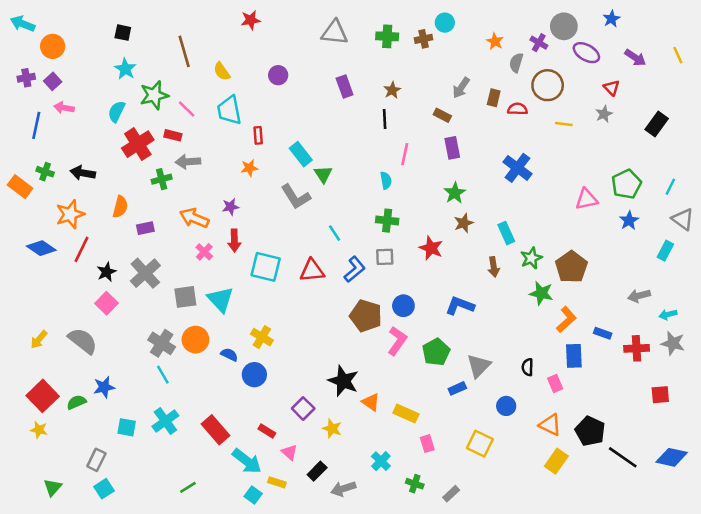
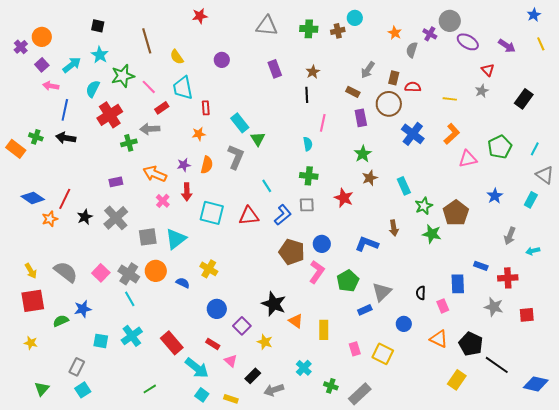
blue star: (611, 19) -> (534, 15), moved
cyan arrow: (23, 24) -> (72, 65), moved, turned 120
purple cross: (26, 78) -> (21, 47), moved, turned -32
brown circle: (548, 85) -> (389, 104), moved
blue line: (36, 125) -> (65, 110), moved
red rectangle: (173, 135) -> (162, 108), moved, turned -48
gray L-shape: (296, 197) -> (236, 157), turned -125
orange semicircle: (120, 207) -> (207, 165), moved
orange star: (70, 214) -> (50, 219), moved, size x0.7
blue star: (629, 221) -> (495, 196), moved
brown arrow: (494, 267) -> (394, 228), moved
gray arrow: (639, 296) -> (510, 236), turned -54
cyan triangle: (221, 299) -> (176, 239), turned 35
pink square: (107, 303) -> (101, 273), moved
orange L-shape: (566, 320) -> (452, 134), moved
yellow arrow: (39, 340) -> (31, 271), turned -70
gray star: (673, 343) -> (494, 307), moved
blue circle: (254, 375) -> (217, 309), moved
red square: (43, 396) -> (33, 301), moved, turned 35
yellow rectangle: (406, 413) -> (324, 330), turned 66
pink rectangle: (427, 444) -> (355, 349), moved
blue diamond: (672, 457) -> (536, 384), moved
yellow rectangle: (556, 461) -> (457, 380), moved
yellow rectangle: (277, 482) -> (231, 399), moved
gray rectangle: (451, 494) -> (360, 394), size x1.6

